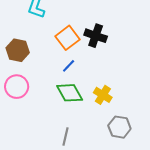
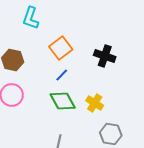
black cross: (96, 36) -> (105, 56), moved

